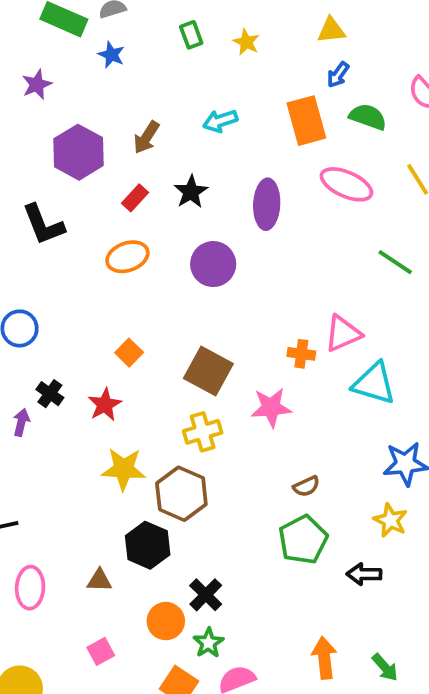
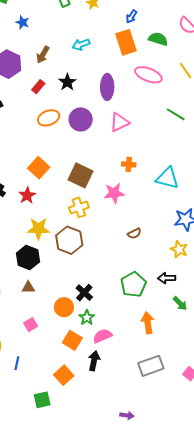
blue star: (111, 55) -> (22, 22), moved
blue arrow: (338, 75) -> (132, 16), moved
orange ellipse: (127, 257) -> (49, 118), moved
pink triangle: (343, 333) -> (120, 122), moved
orange square: (129, 353) -> (39, 168), size x1.5
green pentagon: (303, 540) -> (133, 285), moved
black hexagon: (148, 545) -> (28, 257), moved
green arrow: (385, 667) -> (180, 303), moved

